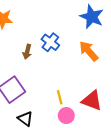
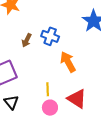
blue cross: (50, 42) -> (50, 36), turned -30
orange arrow: (89, 51) -> (68, 62), moved

